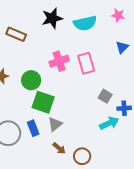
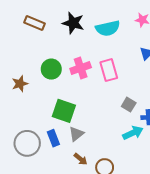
black star: (52, 18) -> (73, 23), turned 30
brown rectangle: (16, 34) -> (35, 23), moved
green circle: (31, 80) -> (51, 69), moved

